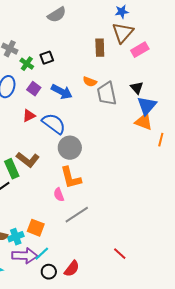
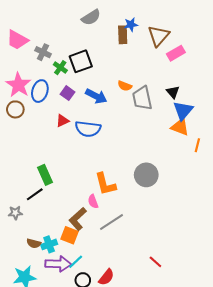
blue star: (122, 12) -> (131, 25), moved
brown rectangle: (100, 48) -> (123, 35), moved
black square: (47, 58) -> (81, 61), size x1.6
blue semicircle: (54, 124) -> (88, 129), turned 150
gray circle: (70, 148) -> (146, 175), moved
brown L-shape: (28, 160) -> (78, 219), moved, turned 100

